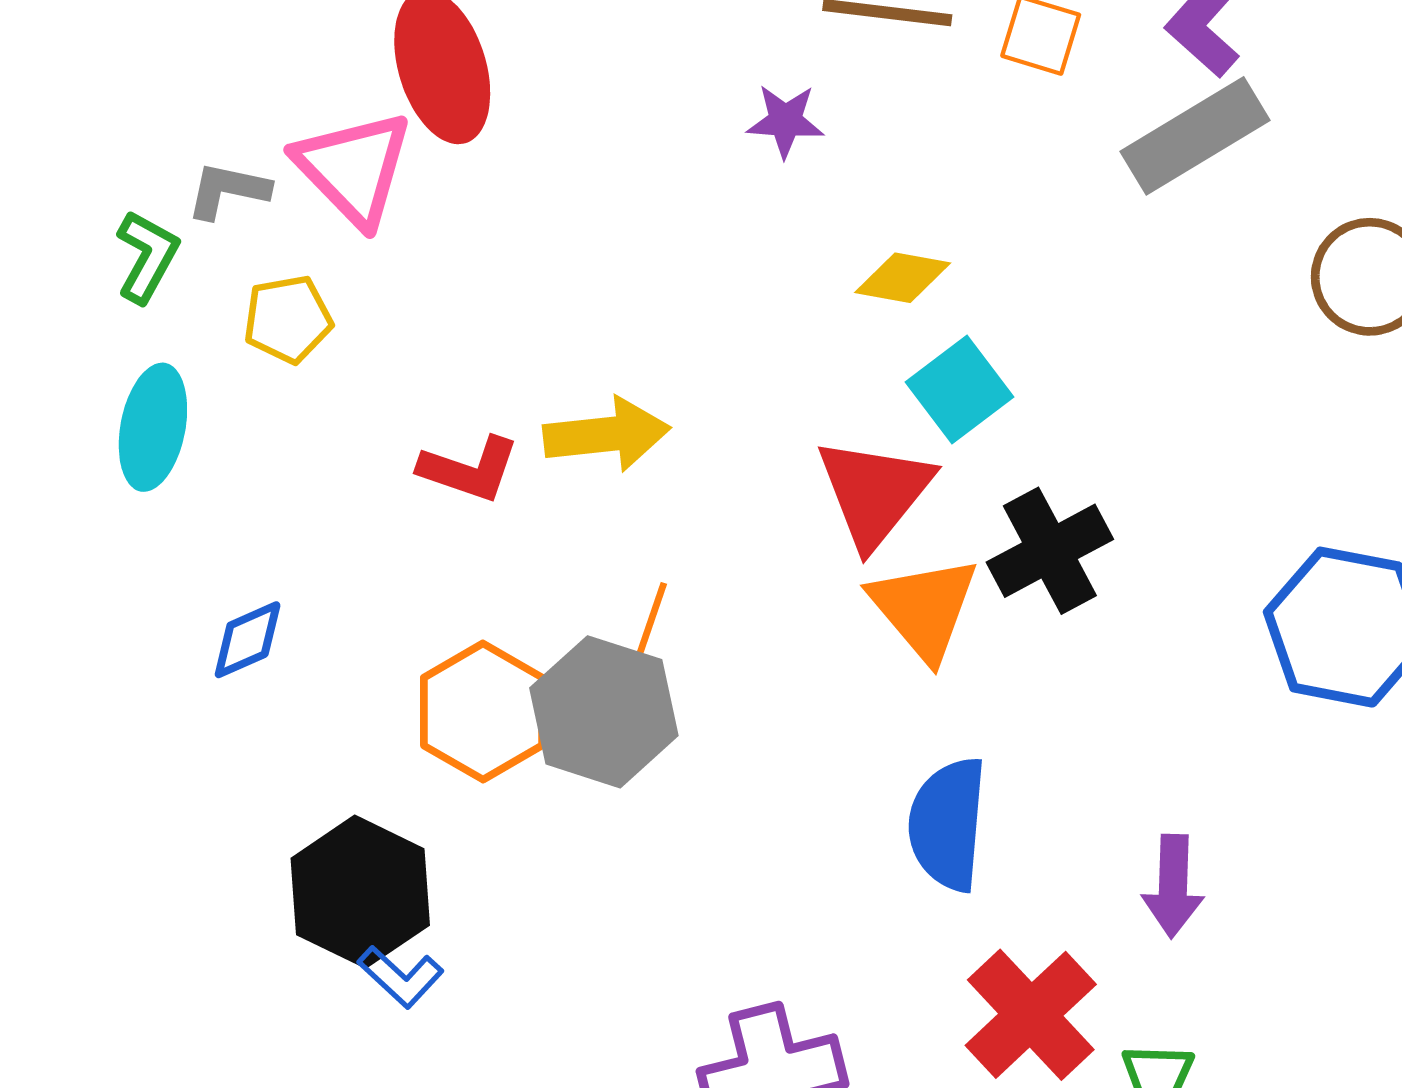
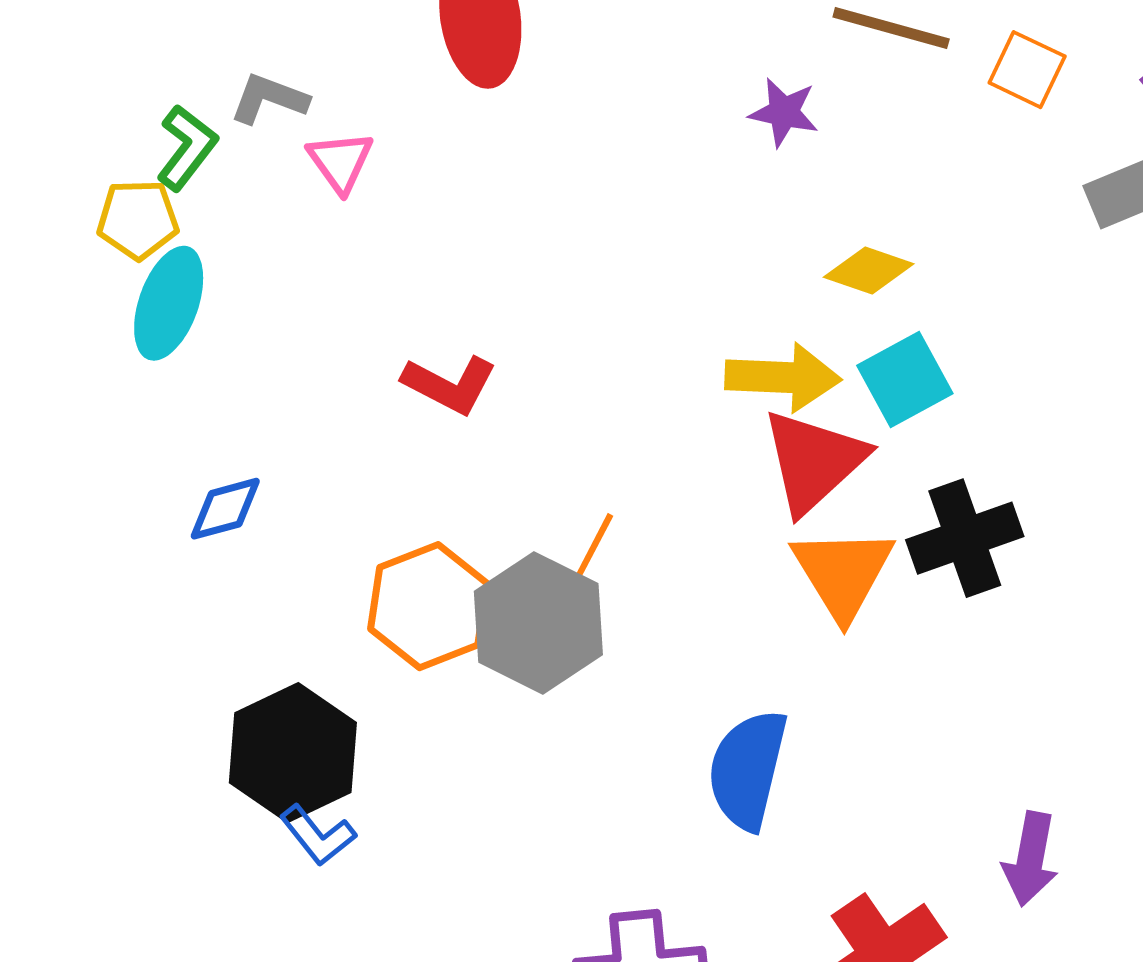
pink triangle: (354, 168) -> (340, 162), moved, size x0.6
yellow pentagon: (288, 319) -> (138, 219), moved
yellow arrow: (607, 434) -> (783, 377), moved
blue semicircle: (948, 824) -> (748, 770), moved

